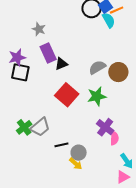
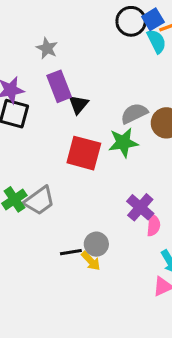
black triangle: (61, 64) -> (78, 104), turned -32
red square: (67, 95) -> (84, 153), turned -30
green star: (97, 96) -> (123, 143), moved
black line: (61, 145) -> (71, 252), moved

